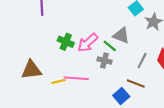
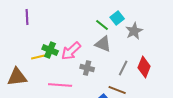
green line: (110, 46) -> (102, 25), moved
yellow line: (58, 81) -> (38, 57), moved

